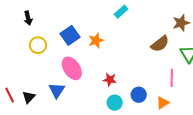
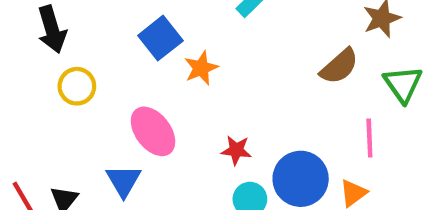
black arrow: (28, 18) -> (52, 29), size x1.5
blue square: (70, 35) -> (160, 38), moved
blue circle: (139, 95) -> (301, 179), size x1.6

